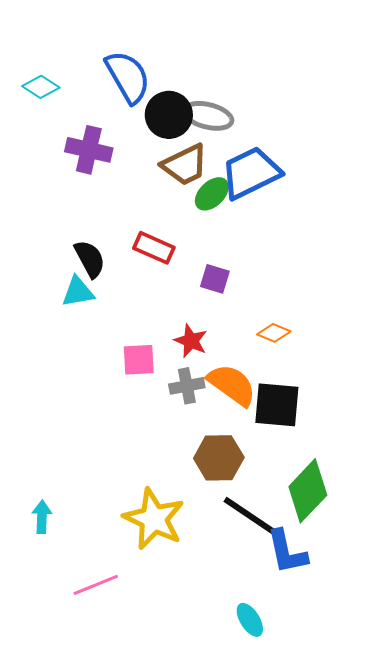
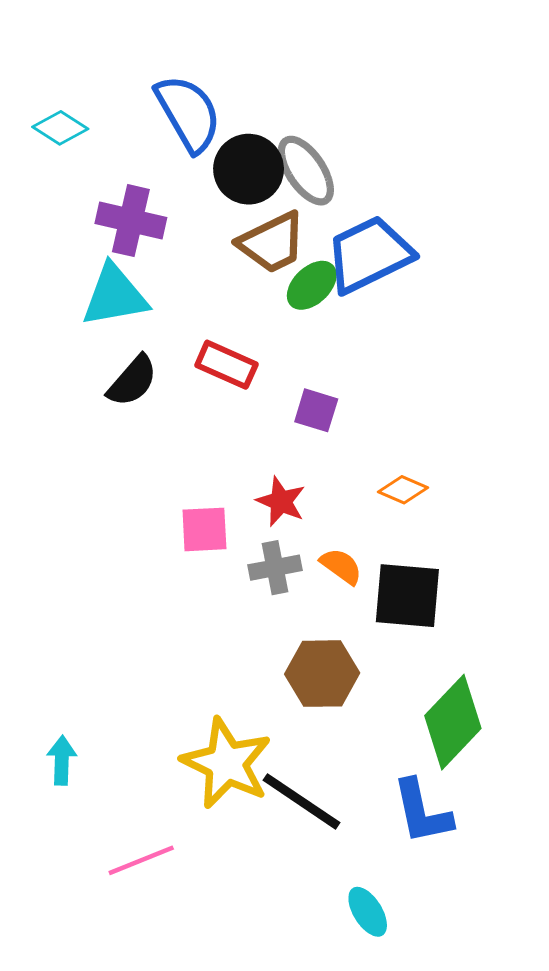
gray ellipse: (208, 116) -> (306, 171), turned 42
black semicircle: (90, 259) -> (132, 381), turned 69
cyan triangle: (78, 292) -> (115, 296), moved, size x1.4
orange semicircle: (232, 385) -> (341, 566), size x0.6
black line: (250, 516) -> (301, 801), moved

